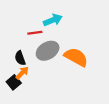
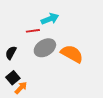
black semicircle: (20, 58) -> (11, 53), moved, turned 48
orange arrow: (22, 73) -> (21, 88), moved

